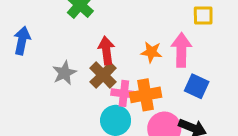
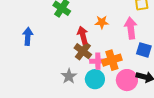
orange star: (151, 52) -> (102, 22), moved
gray star: (64, 73) -> (69, 76), moved

